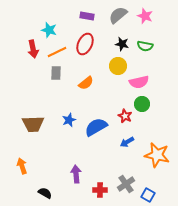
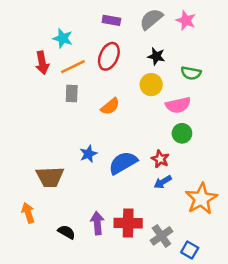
green semicircle: (145, 46) -> (191, 73), moved
red star: (125, 116) -> (160, 159), moved
brown trapezoid: (33, 124) -> (50, 177), moved
orange star: (157, 155) -> (201, 199), turned 30
red cross: (100, 190) -> (128, 223), moved, size x1.5
black semicircle: (45, 193) -> (67, 232), moved

